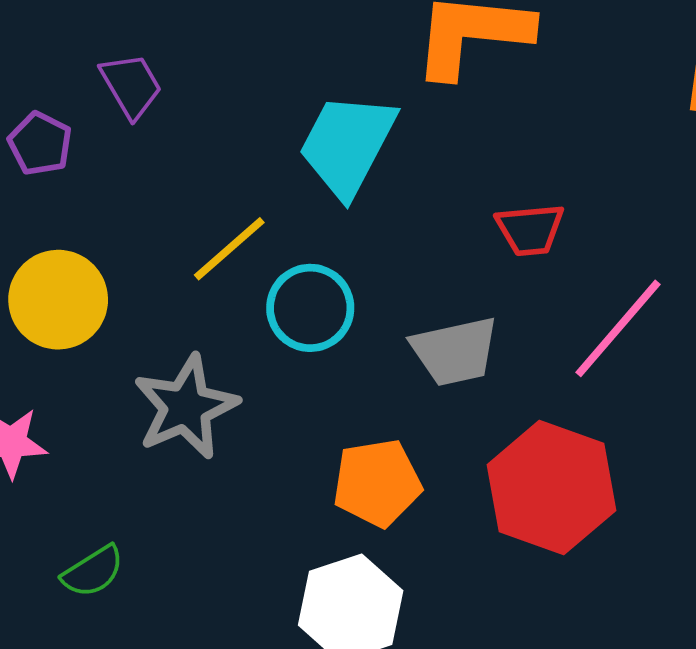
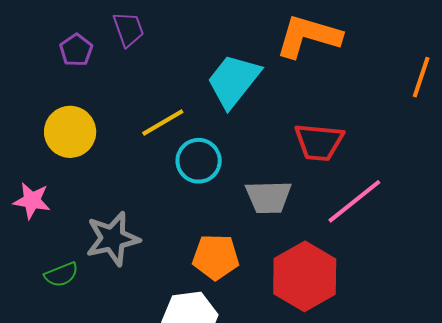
red trapezoid: (530, 230) -> (319, 142), size x1.4
gray star: (186, 407) -> (113, 239), moved

